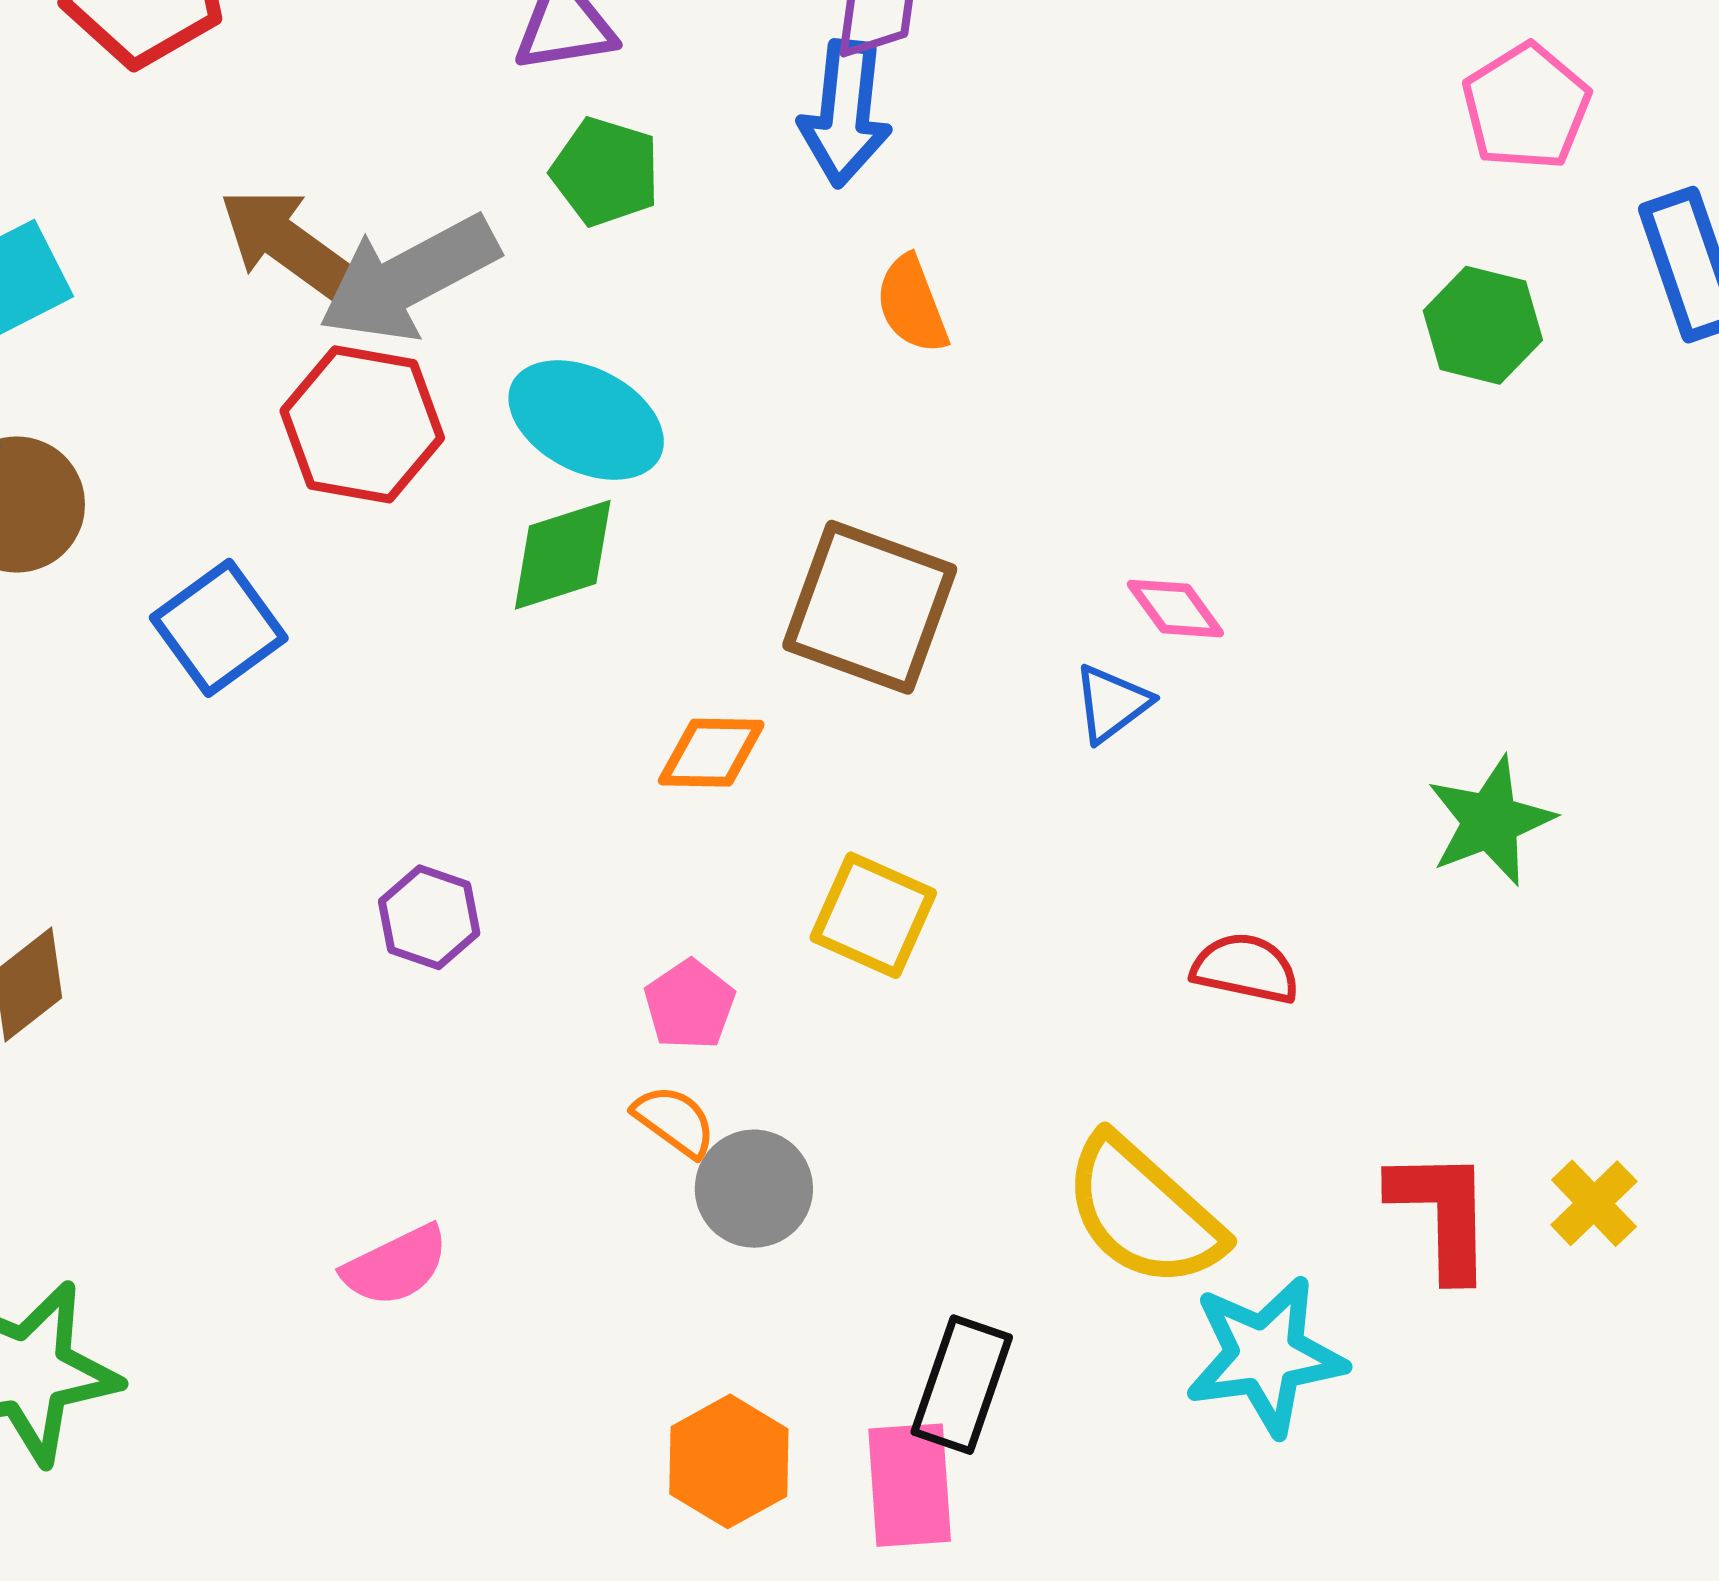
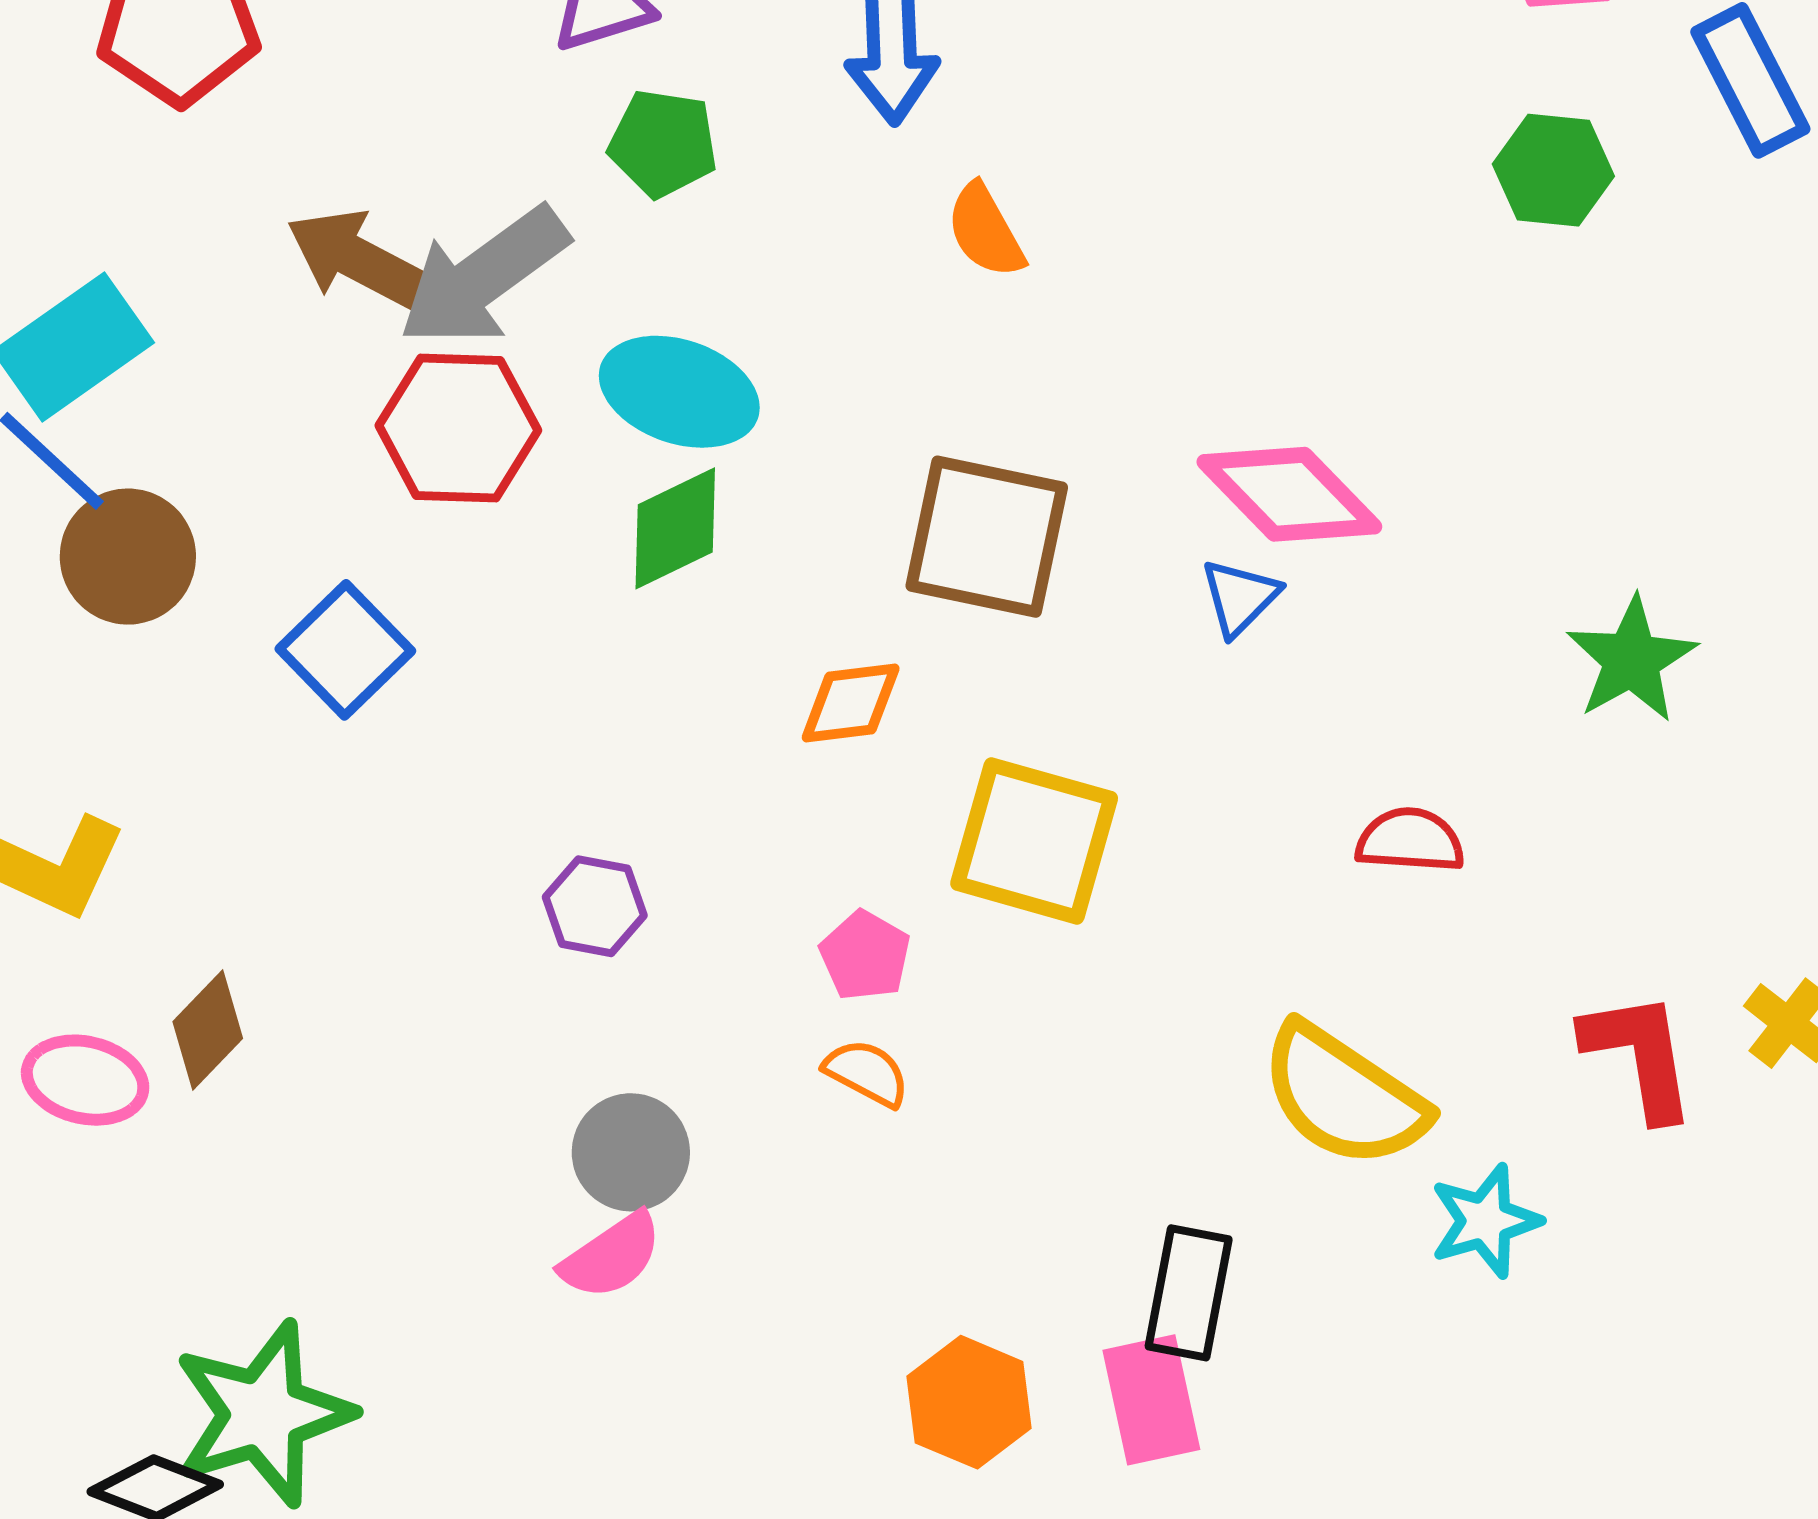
pink diamond: (1175, 609) -> (1289, 494), size x1.8
yellow square: (873, 915) -> (1034, 841), size x1.4
gray circle: (754, 1189) -> (631, 1152), moved
cyan star: (1266, 1356) -> (1485, 1221), size x0.7

